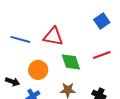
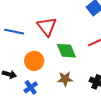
red triangle: (53, 36) -> (47, 26), turned 45

